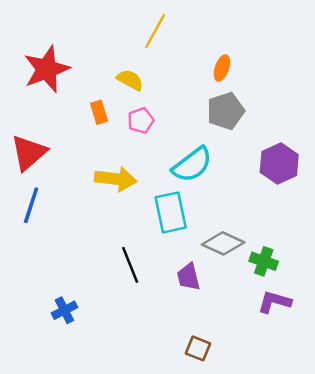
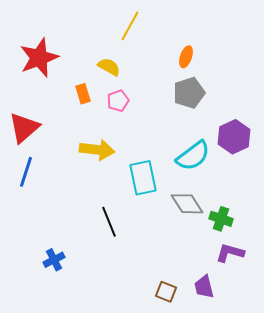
cyan semicircle: (192, 165) -> (193, 156), moved
gray diamond: (223, 243) -> (187, 204), turned 32
purple trapezoid: (189, 277) -> (204, 287), moved

